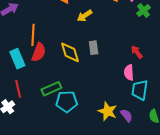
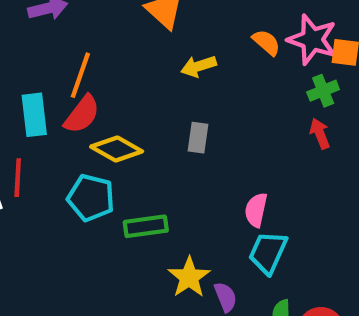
yellow diamond: (70, 52) -> (117, 149), moved, turned -60
red arrow: (137, 52) -> (320, 134), moved
green rectangle: (51, 89) -> (146, 226), moved
cyan pentagon: (67, 102) -> (91, 198), moved

